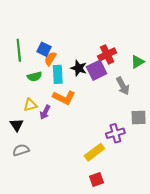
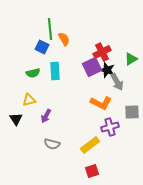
green line: (19, 50) -> (50, 29), moved
orange semicircle: (50, 59) -> (64, 39), moved, turned 120
black star: (79, 68) -> (107, 70), moved
orange L-shape: (64, 98) -> (101, 103), moved
purple arrow: (45, 112) -> (46, 116), moved
gray semicircle: (21, 150) -> (52, 144), moved, turned -147

